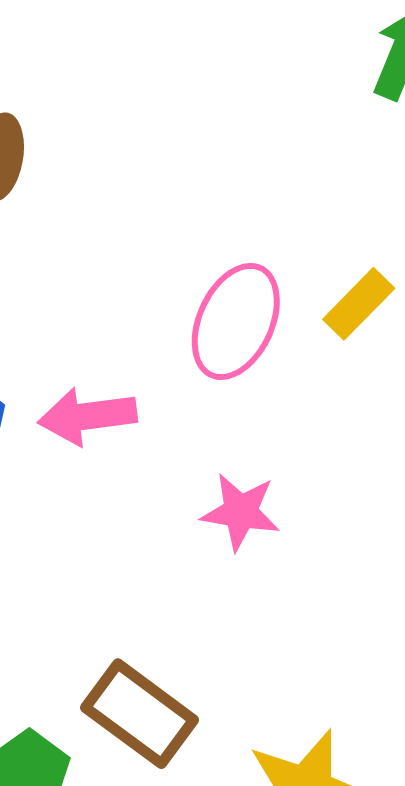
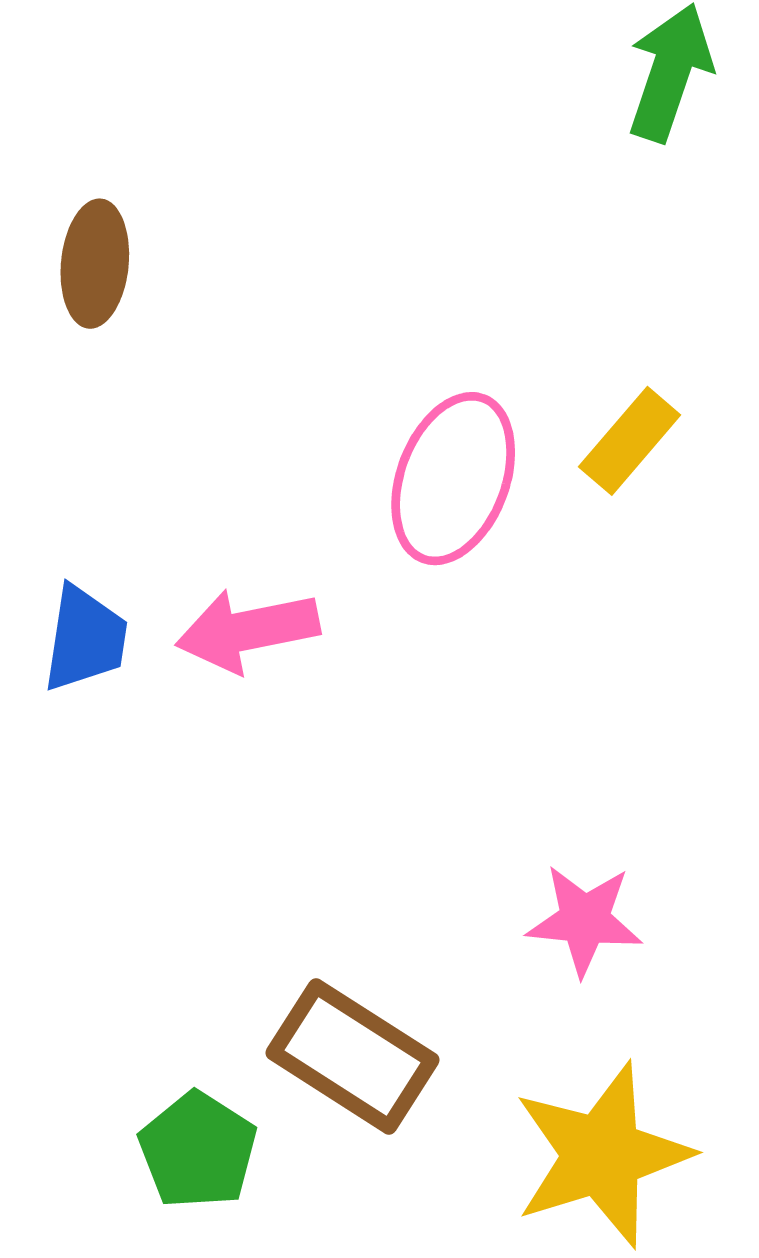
pink star: (240, 512) -> (585, 920), moved

